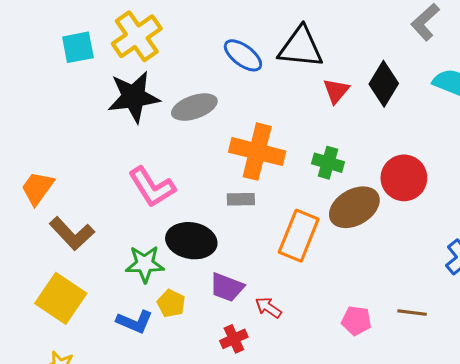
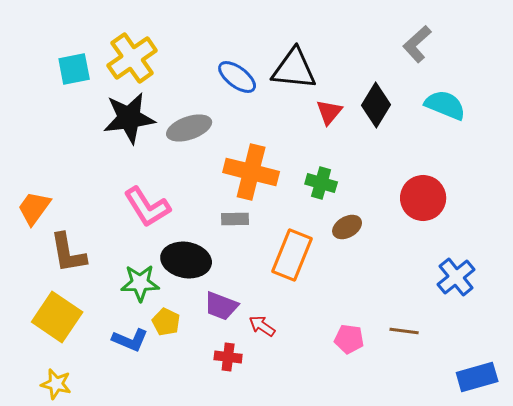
red circle: (404, 178) -> (423, 198), moved
brown ellipse: (354, 207) -> (347, 227), size x0.6
brown L-shape: (72, 234) -> (68, 253), turned 33
red cross: (234, 339) -> (228, 357), turned 32

